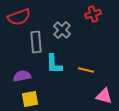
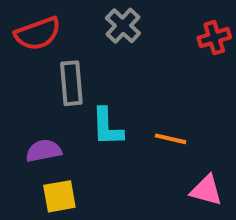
red cross: (93, 14) -> (214, 38), moved
gray cross: (62, 30) -> (123, 26), moved

